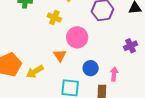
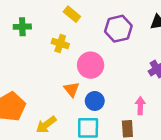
blue circle: (91, 68) -> (95, 101), moved
yellow arrow: (35, 72) -> (46, 125), moved

